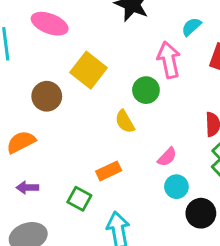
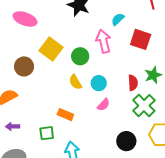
green circle: (146, 90) -> (80, 56), moved
orange rectangle: (109, 171) -> (65, 115), turned 49
cyan circle: (176, 187) -> (99, 83), moved
green square: (79, 199) -> (47, 133), turned -35

